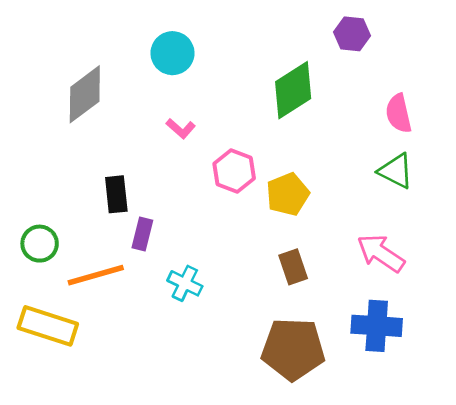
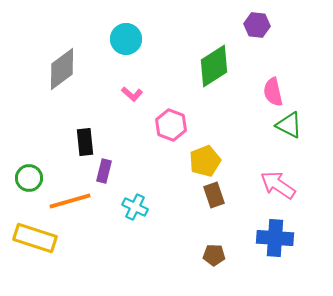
pink semicircle: (399, 113) -> (273, 92), moved
yellow pentagon: (288, 194) -> (205, 161), moved
brown pentagon: (293, 349) -> (214, 255), size x0.5

